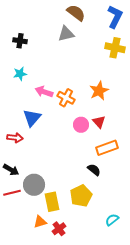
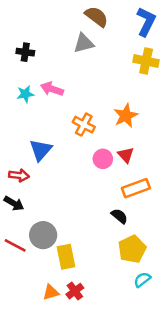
pink arrow: (44, 92) -> (52, 89), moved
black arrow: (11, 170) -> (14, 203), moved
red line: (12, 193) -> (15, 245), turned 42
yellow pentagon: (81, 196) -> (132, 249), moved
orange triangle: (40, 222) -> (51, 292), moved

